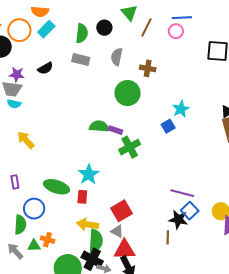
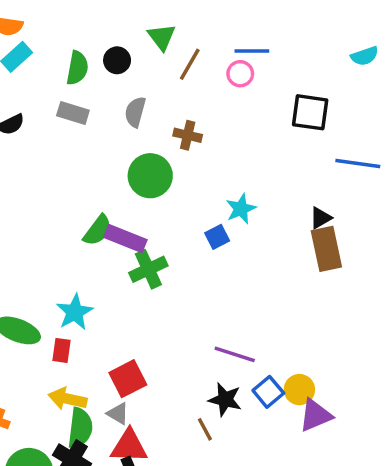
green semicircle: (99, 126) -> (97, 230), turned 120
purple rectangle: (115, 130) -> (125, 238), size x1.6
blue square: (190, 211) -> (268, 392), moved
brown line: (168, 237) -> (205, 429), turned -32

